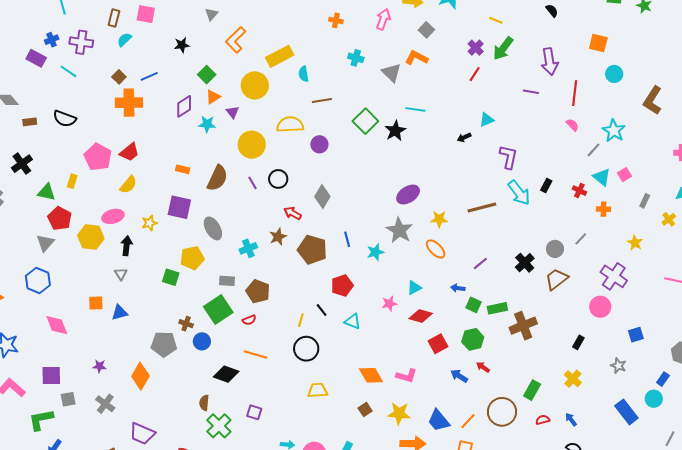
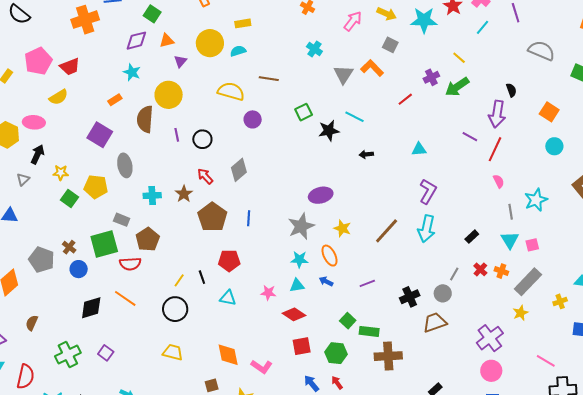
black semicircle: (552, 11) -> (511, 90), moved
gray square: (426, 30) -> (390, 45), turned -35
yellow rectangle: (280, 56) -> (243, 23), size x0.6
cyan semicircle: (304, 74) -> (238, 51), moved, turned 63
red line: (475, 74) -> (405, 99), moved
green square: (207, 75) -> (152, 14), moved, turned -30
red line: (575, 93) -> (495, 149), moved
orange cross: (129, 103) -> (85, 20), turned -36
green square: (365, 121) -> (304, 112), size x0.7
cyan star: (207, 124) -> (132, 72), moved
black arrow: (464, 137) -> (366, 154), moved
yellow circle: (252, 145) -> (169, 95), moved
gray line: (593, 150) -> (511, 212), turned -70
orange rectangle: (183, 169) -> (115, 100), turned -64
brown semicircle: (217, 178) -> (145, 119), turned 140
black rectangle: (546, 186) -> (472, 237), moved
red cross: (579, 191) -> (480, 269), moved
cyan arrow: (519, 193) -> (427, 229), turned 32
gray rectangle: (645, 201) -> (528, 282), moved, size x2.0
brown line: (482, 208) -> (387, 231), turned -52
yellow star: (149, 223) -> (61, 173), moved
brown star: (278, 237) -> (184, 194), turned -30
gray line: (581, 239) -> (454, 274), moved, turned -32
cyan star: (375, 252) -> (299, 259), moved
blue arrow: (458, 288) -> (326, 281), moved
pink circle: (600, 307) -> (491, 371), moved
red semicircle: (249, 320) -> (130, 264), size x1.5
cyan triangle: (353, 321) -> (228, 298), turned -30
black diamond: (226, 374) -> (91, 308), turned -55
brown semicircle: (204, 403) -> (32, 323), moved

